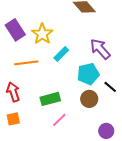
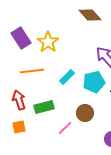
cyan rectangle: (61, 54) -> (67, 77), moved
green rectangle: (50, 99) -> (44, 107), moved
brown circle: (89, 99) -> (85, 113), moved

